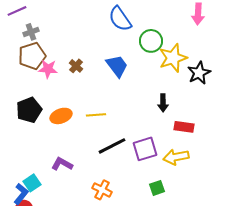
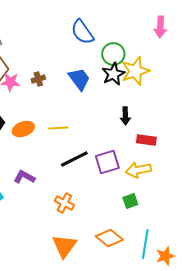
brown cross: (76, 66) -> (38, 79), turned 32
black star: (199, 73) -> (113, 74), moved
green square: (157, 188) -> (130, 201), moved

